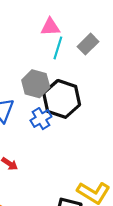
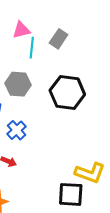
black hexagon: (62, 99) -> (67, 93), moved
blue cross: (41, 119) -> (17, 130), moved

